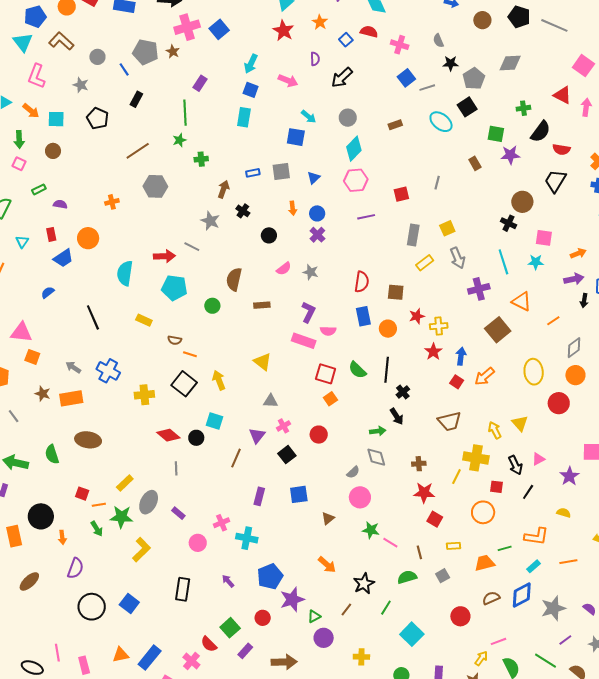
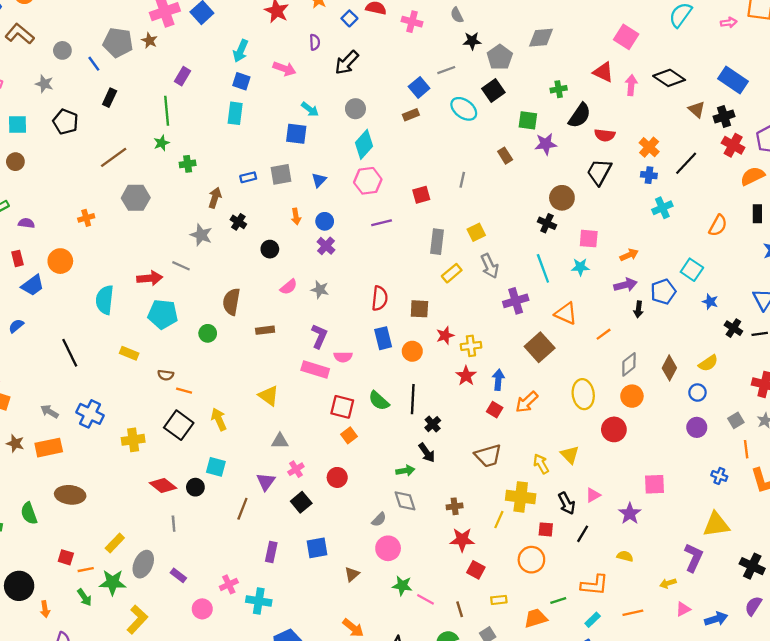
blue square: (406, 78) -> (419, 87), moved

